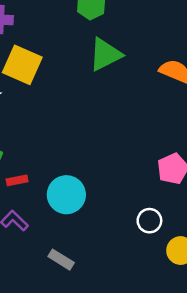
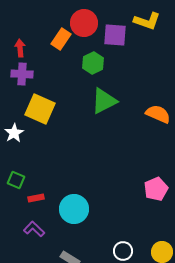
white circle: (149, 221) -> (123, 251), moved

